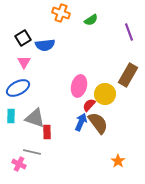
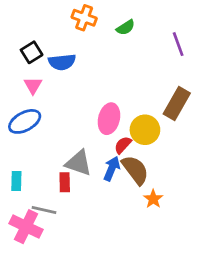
cyan rectangle: (11, 116) -> (16, 181), moved
gray triangle: (35, 118) -> (79, 163), moved
orange star: (118, 161) -> (153, 199), moved
pink cross: (19, 164) -> (26, 227), size x1.6

